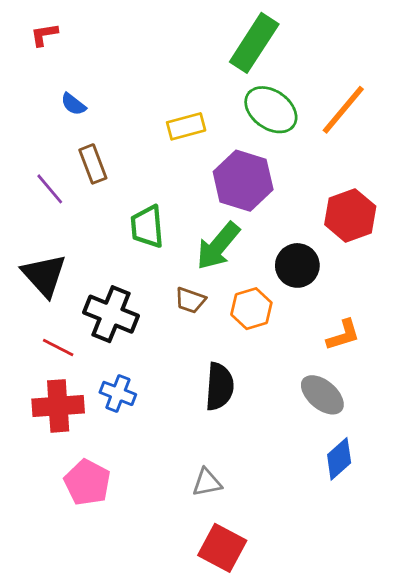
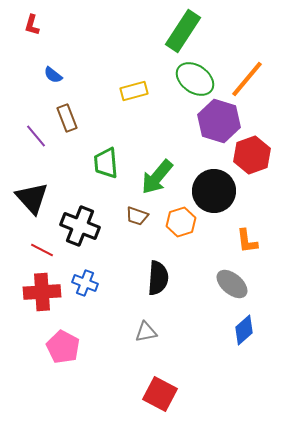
red L-shape: (44, 35) -> (32, 25), turned -65
purple hexagon: (243, 181) -> (219, 121), moved
black circle: (297, 265) -> (214, 191), size x1.4
orange L-shape: (343, 335) -> (247, 241), turned 100
gray triangle: (207, 482) -> (146, 332), moved

